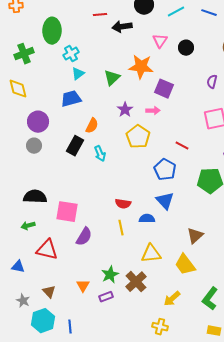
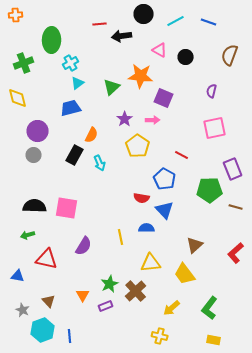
pink triangle: (160, 41) -> (160, 50), turned -35
red semicircle: (123, 204) -> (142, 198), moved
pink square: (67, 212) -> (67, 208), moved

